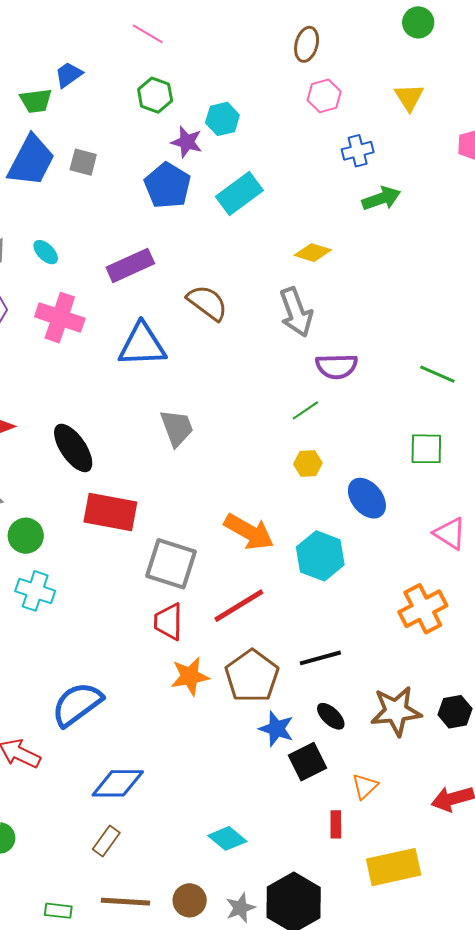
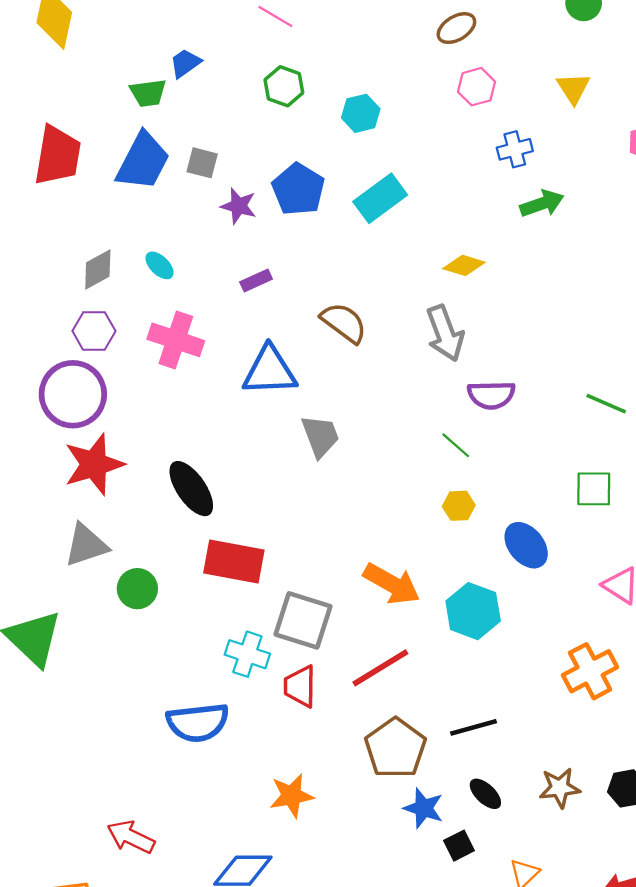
brown ellipse: (307, 44) -> (456, 28), turned 44
purple star: (187, 142) -> (239, 206), moved
purple rectangle: (130, 265) -> (256, 280), size x0.6
green line: (305, 410) -> (456, 445), turned 76
gray trapezoid: (177, 428) -> (320, 436), moved
cyan cross: (35, 591) -> (247, 654), moved
orange star: (190, 676) -> (292, 796), moved
blue semicircle: (77, 704) -> (198, 722), moved, turned -150
brown star: (396, 711) -> (560, 788), size x0.7
black square: (308, 762) -> (459, 846), size x0.7

